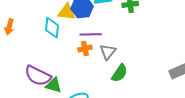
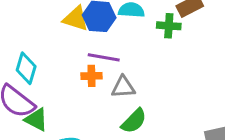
cyan diamond: (52, 28) -> (26, 68), moved
gray triangle: (108, 52) -> (123, 87), turned 36

